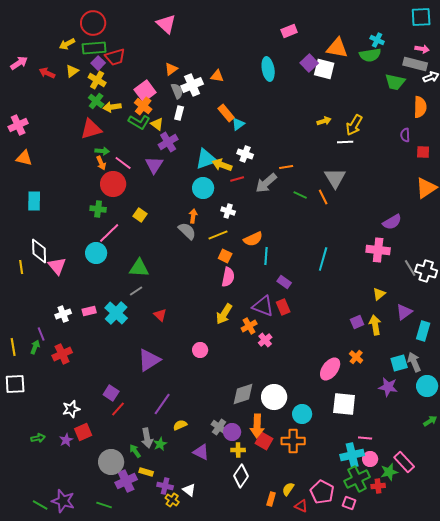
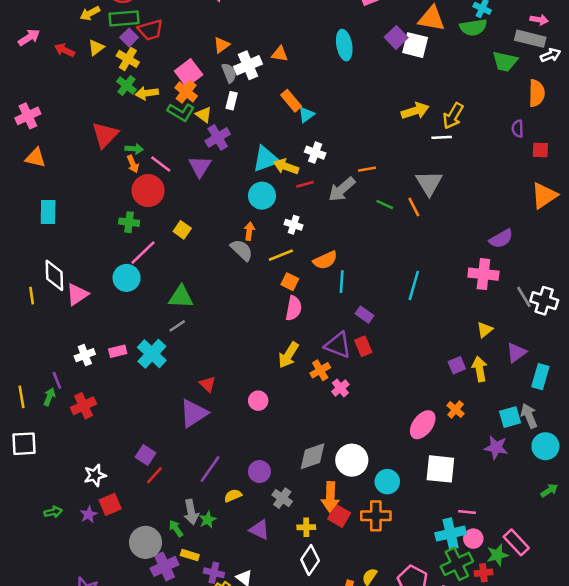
yellow arrow: (324, 121) -> (415, 111), size x1.5
red triangle: (91, 129) -> (105, 135), moved, turned -30
pink triangle: (57, 266) -> (77, 294), turned 36
red triangle: (160, 315) -> (208, 384), moved
purple circle: (232, 432) -> (259, 472), moved

